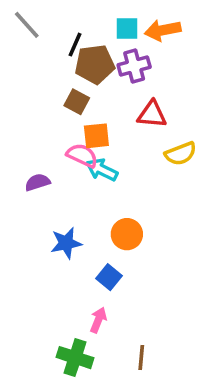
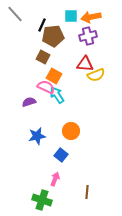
purple cross: (134, 66) -> (88, 36), moved
orange square: (96, 136) -> (54, 76), turned 35
yellow semicircle: (181, 154) -> (96, 75), moved
cyan arrow: (102, 170) -> (57, 95), turned 30
purple semicircle: (37, 182) -> (29, 102), moved
brown line: (141, 358) -> (87, 192), moved

